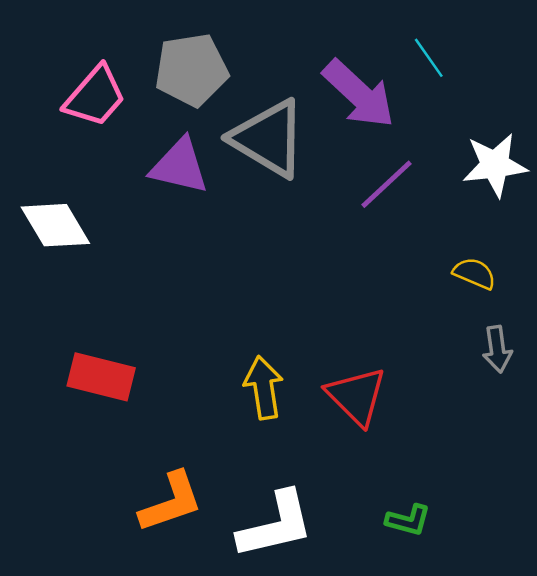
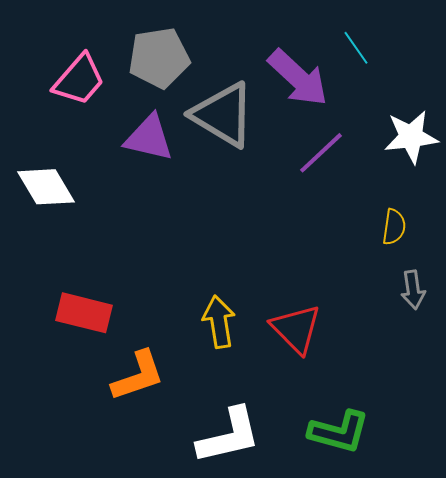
yellow semicircle: (474, 273) -> (394, 227), turned 75
orange L-shape: (171, 502) -> (138, 376), moved
green L-shape: (408, 520) -> (339, 432), size x1.6

